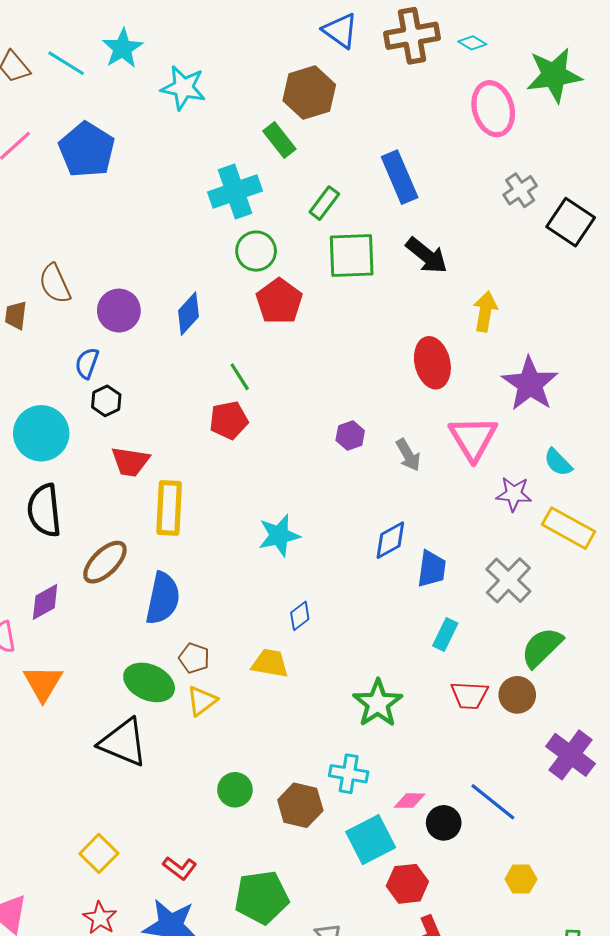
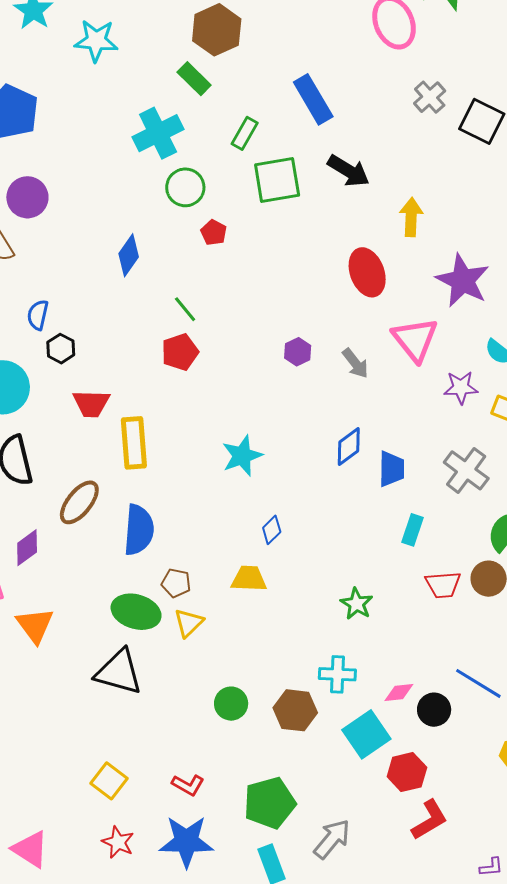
red pentagon: (279, 301) -> (214, 232), size x0.6
purple circle: (119, 311) -> (27, 197), moved
green star: (378, 703) -> (357, 604), size x0.7

